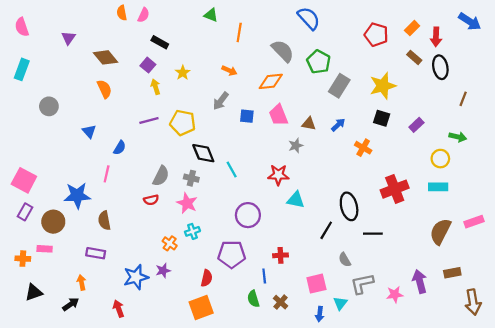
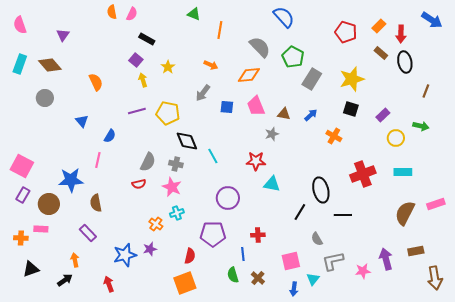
brown diamond: (105, 57) -> (50, 65), moved
yellow circle: (440, 159) -> (396, 138), moved
purple rectangle: (96, 253) -> (88, 233), turned 36

